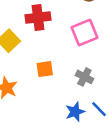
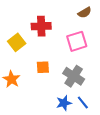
gray cross: (84, 77) -> (74, 76), size x1.5

